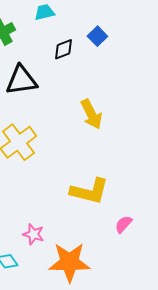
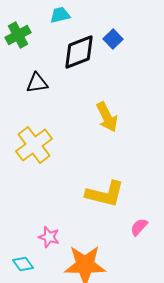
black diamond: (63, 49) -> (79, 52), size x1.6
black triangle: (21, 80) -> (37, 83), size x0.7

